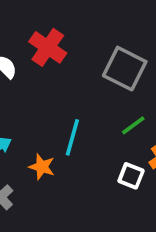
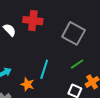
red cross: (48, 47) -> (33, 21), turned -30

